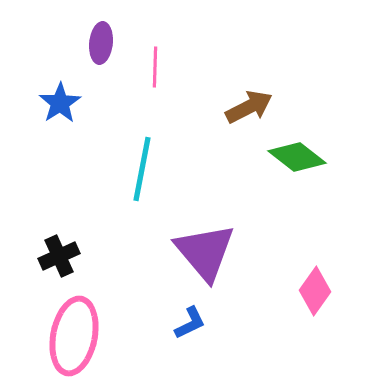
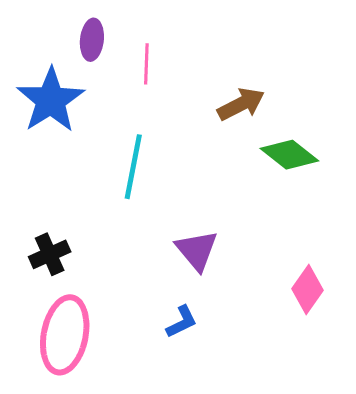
blue star: (60, 103) -> (51, 100), size x1.6
purple triangle: (205, 252) -> (197, 250), size x0.7

